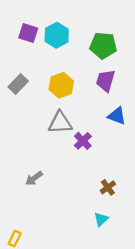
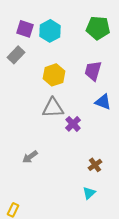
green pentagon: (103, 45) -> (98, 28), moved
gray rectangle: (18, 84) -> (16, 55), moved

